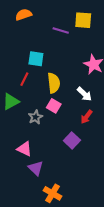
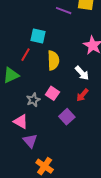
pink square: (54, 106) -> (52, 93), moved
gray star: (35, 117) -> (33, 100), moved

